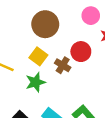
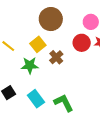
red circle: (81, 52) -> (82, 43), moved

